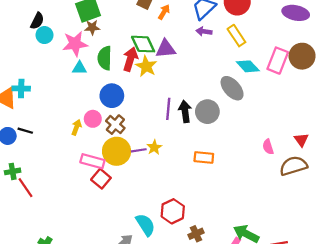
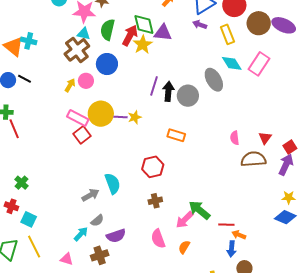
brown circle: (302, 56) -> (259, 23), moved
brown cross: (115, 125) -> (77, 50), moved, size x1.4
red hexagon: (173, 211) -> (153, 167), moved

